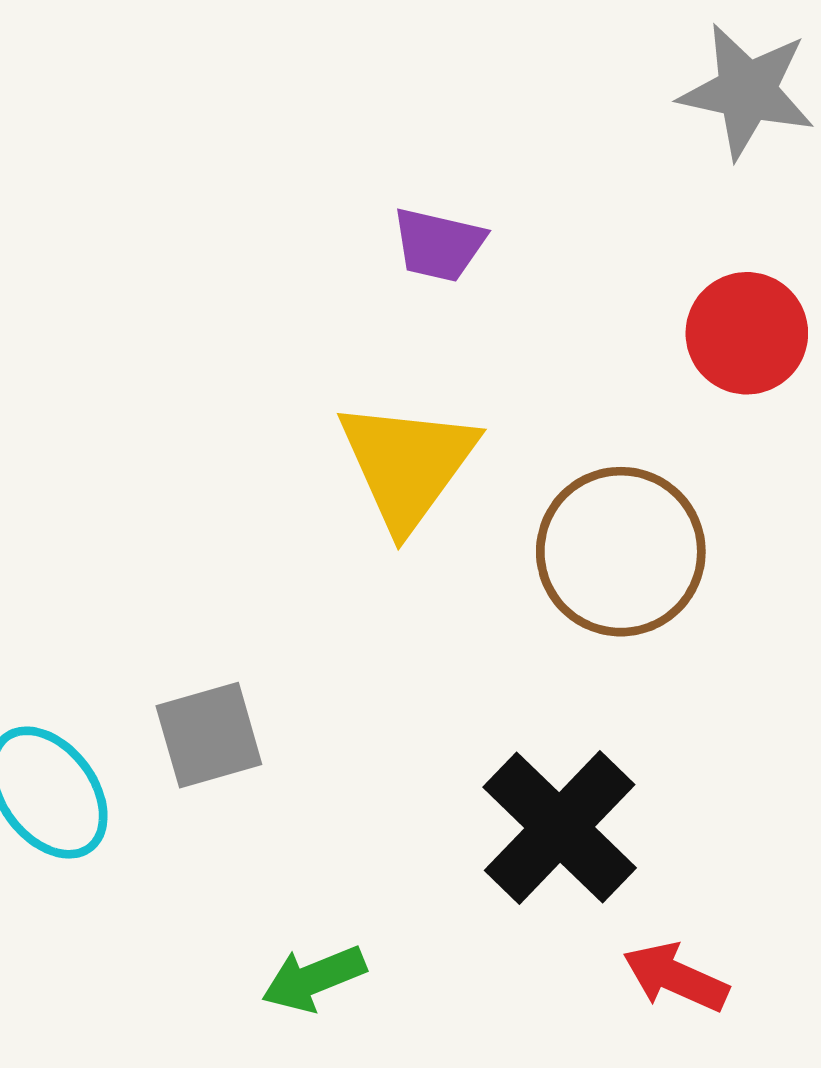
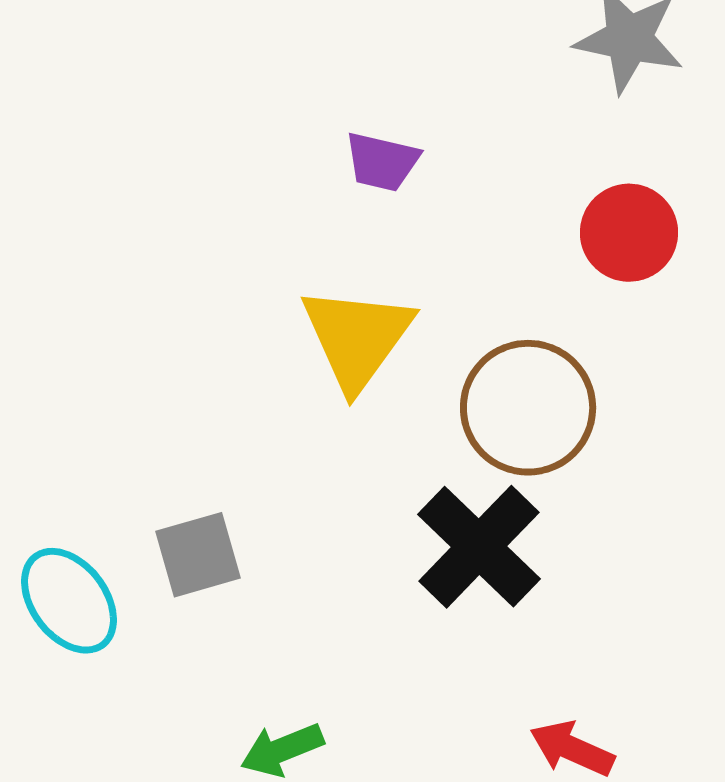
black cross: (560, 827) -> (479, 547), moved

